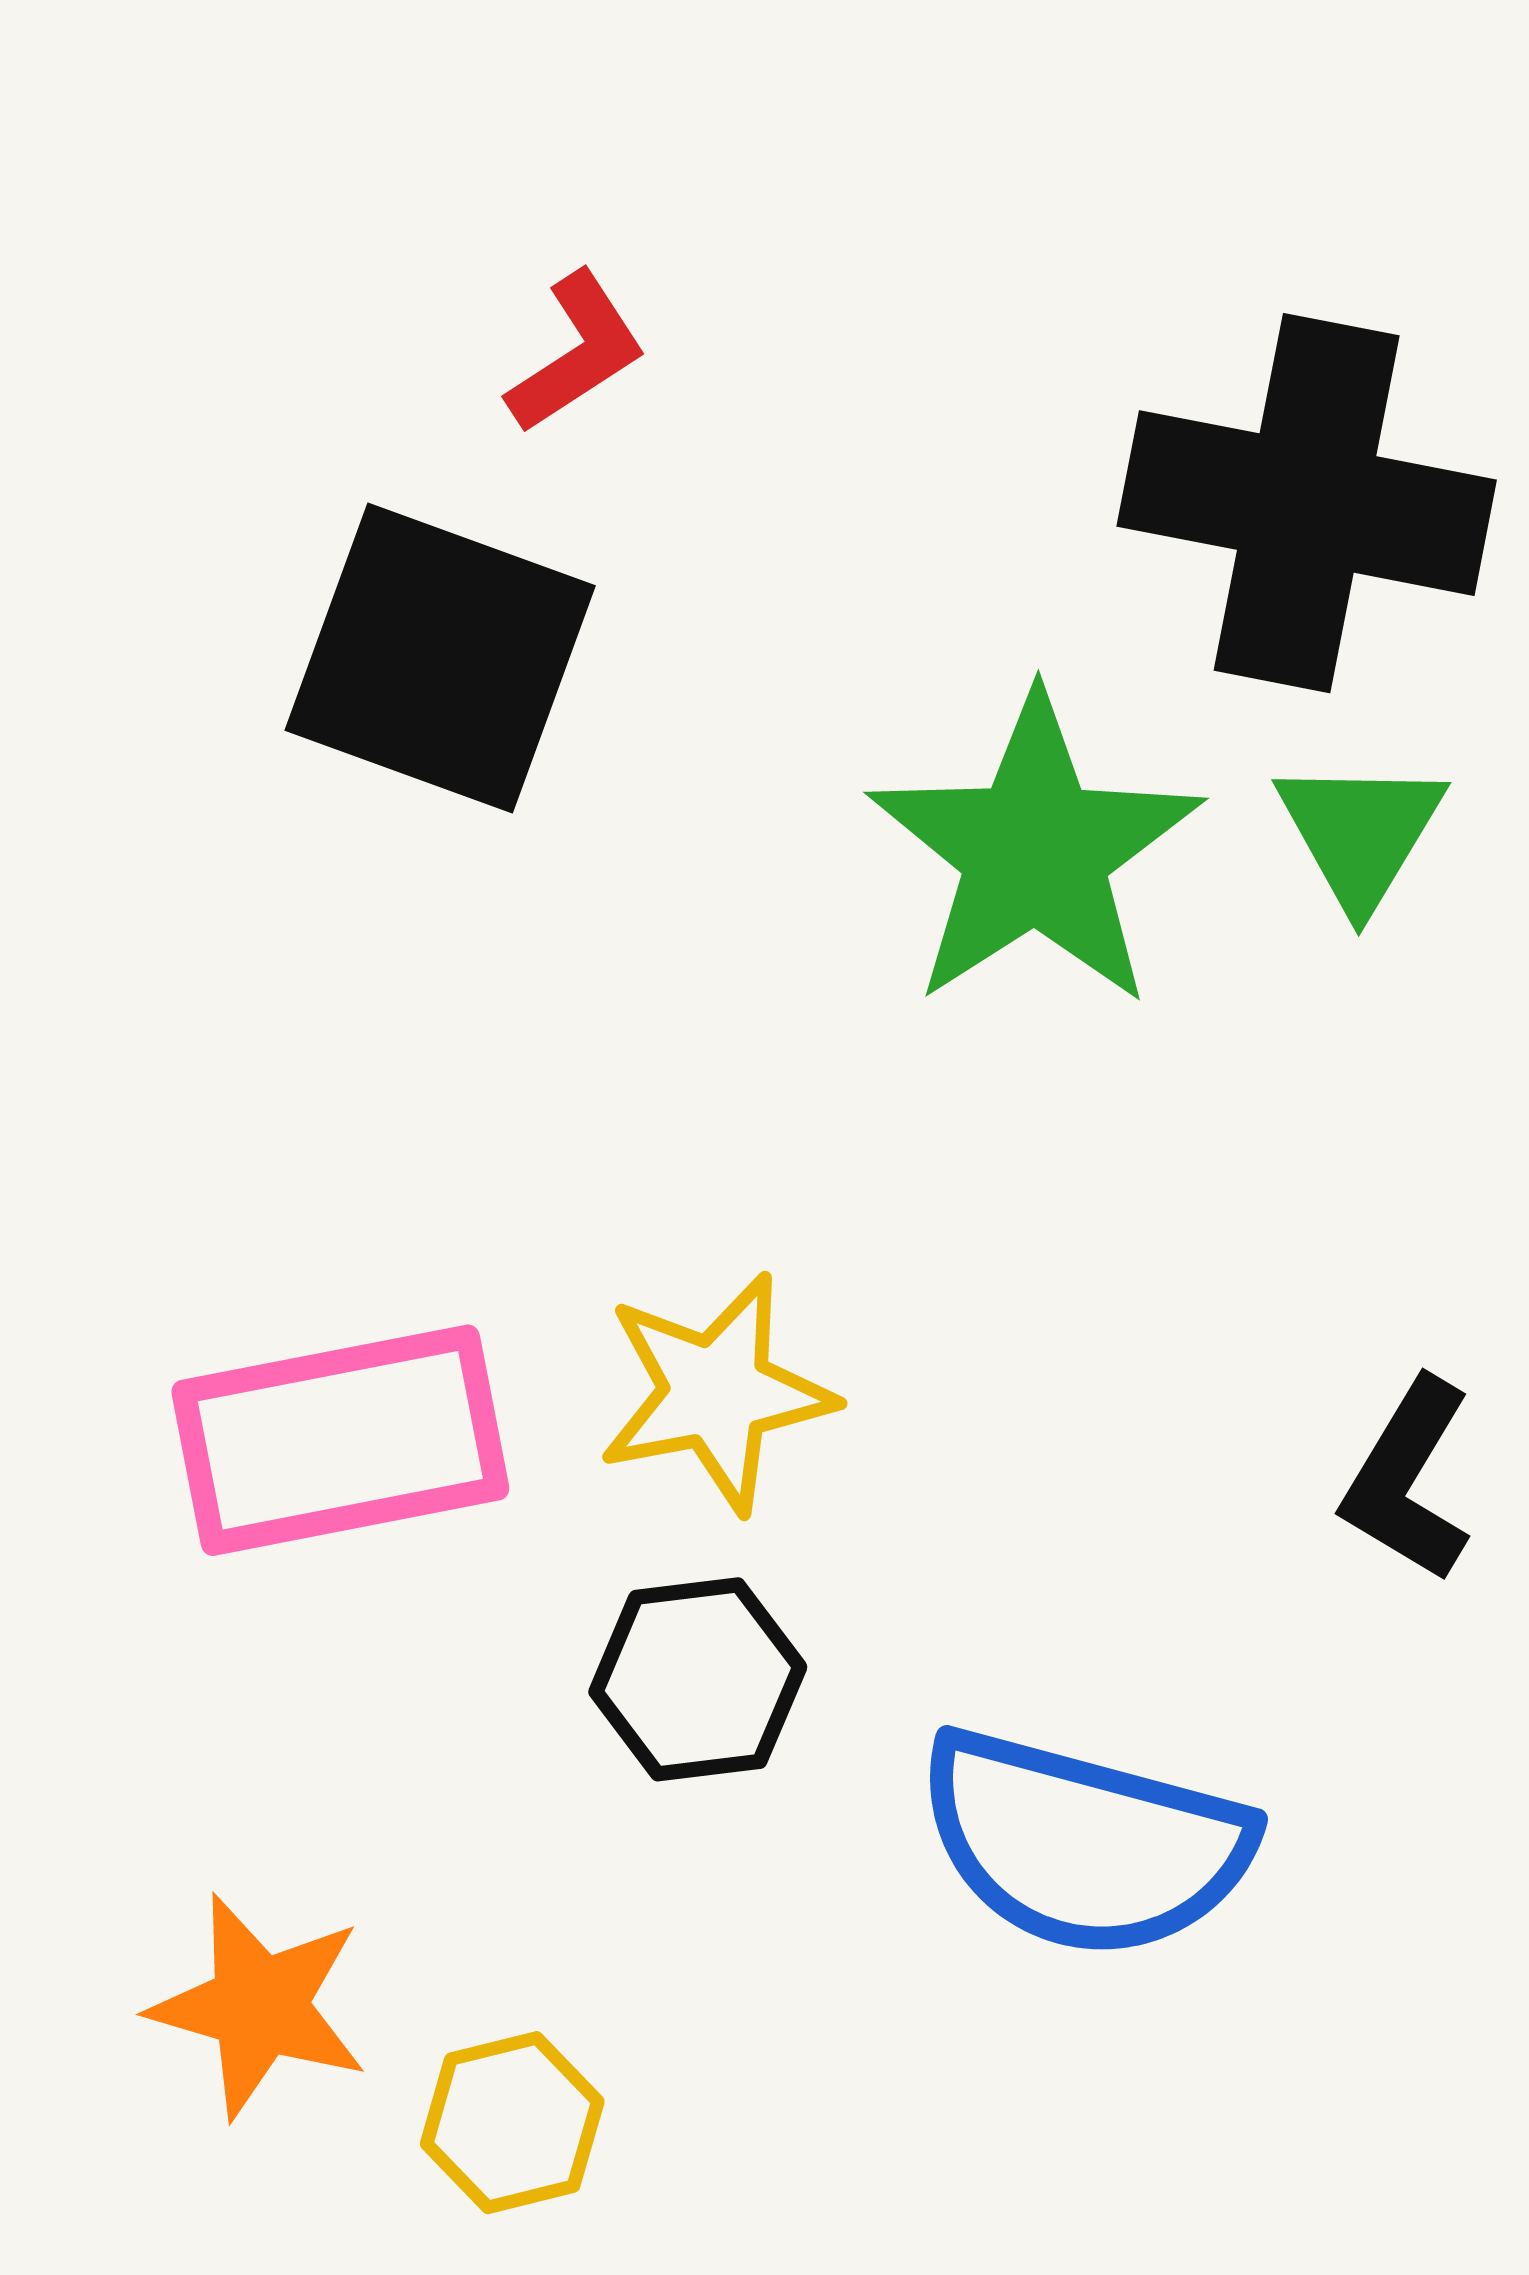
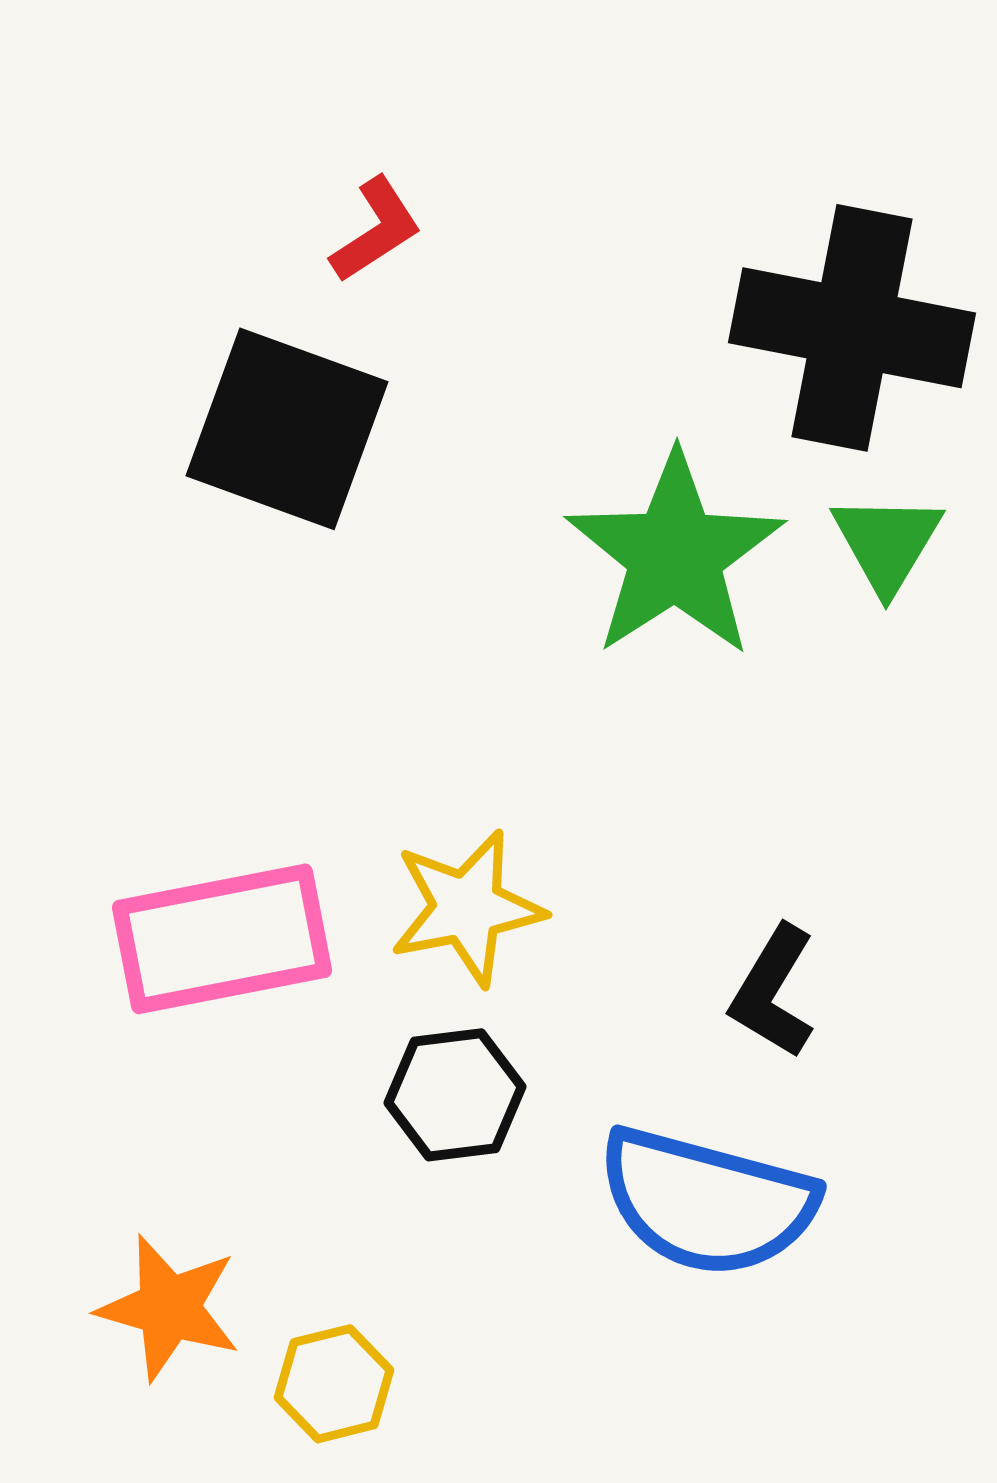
black L-shape: (1408, 1480) -> (773, 992), moved

